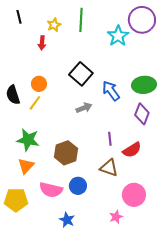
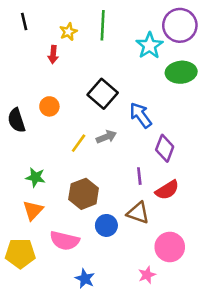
green ellipse: (144, 85) -> (181, 72), moved
yellow line: (35, 103) -> (79, 143), moved
purple diamond: (142, 114) -> (165, 148), moved
green star: (28, 140) -> (35, 177), size x0.7
blue circle: (78, 186) -> (106, 225), moved

